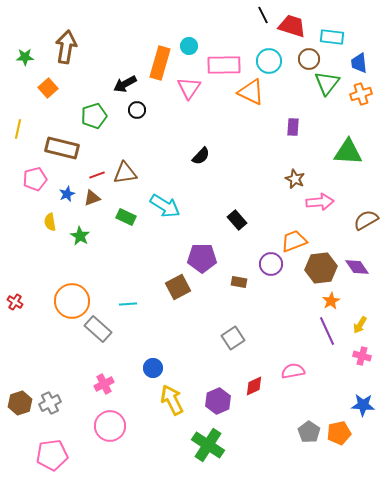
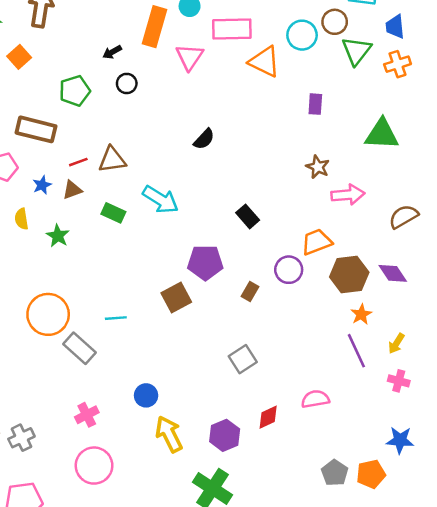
cyan circle: (269, 61) -> (302, 35), moved
black arrow: (125, 84) -> (112, 52), size x0.7
brown rectangle: (239, 282) -> (250, 291), turned -70

